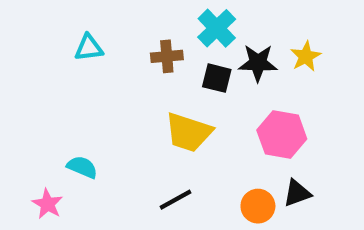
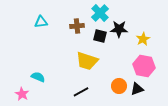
yellow star: (306, 56) -> (143, 39), moved
pink hexagon: (282, 135) -> (144, 66), moved
orange circle: (258, 206) -> (119, 86), moved

